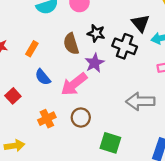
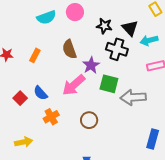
black star: (96, 33) -> (104, 26), moved
blue semicircle: (43, 77) -> (41, 93), moved
brown circle: (81, 118) -> (89, 120), moved
green square: (110, 143) -> (109, 84), moved

